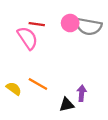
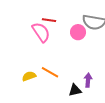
pink circle: (70, 23) -> (78, 32), moved
yellow semicircle: (14, 89) -> (29, 76), turned -56

